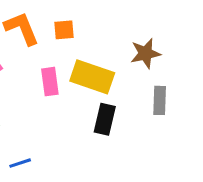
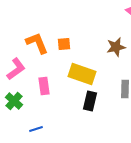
brown star: (145, 53) -> (116, 47), moved
pink rectangle: (50, 82) -> (44, 86), moved

